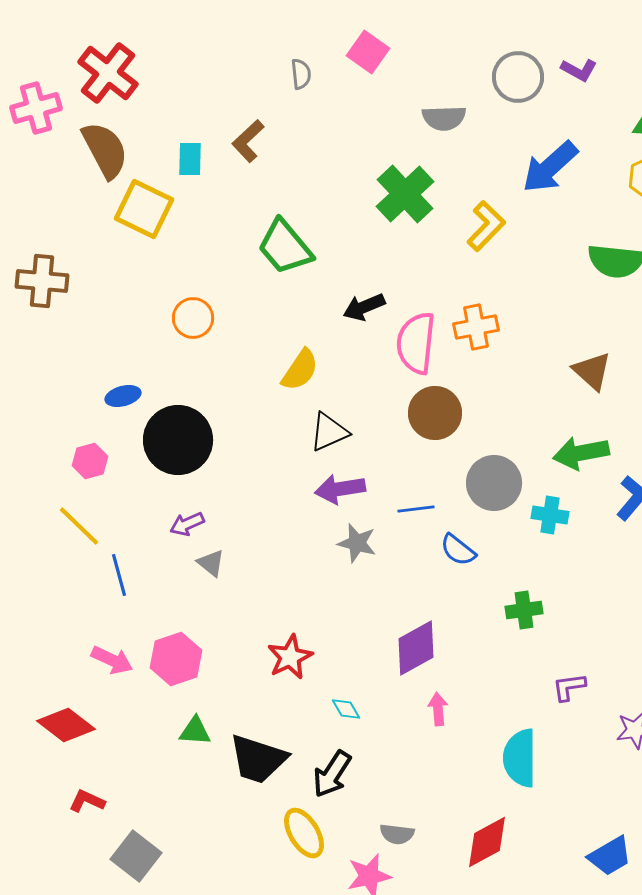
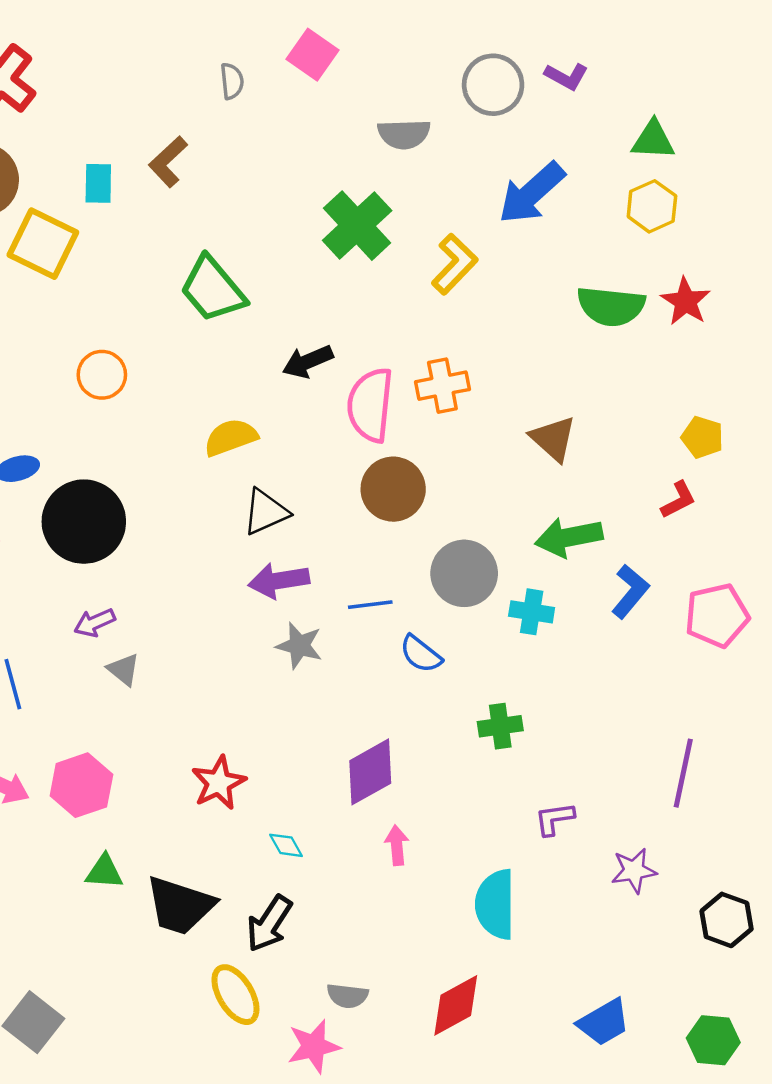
yellow semicircle: (300, 370) -> (231, 437), turned -144
brown triangle: (592, 371) -> (553, 439), moved

